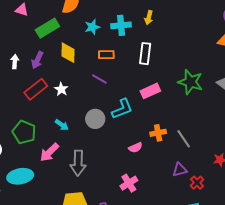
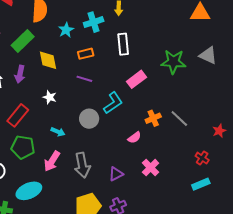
red rectangle: (36, 89) -> (18, 115), moved
purple triangle: (180, 170) -> (116, 174), moved
pink cross: (129, 183) -> (151, 168), moved

